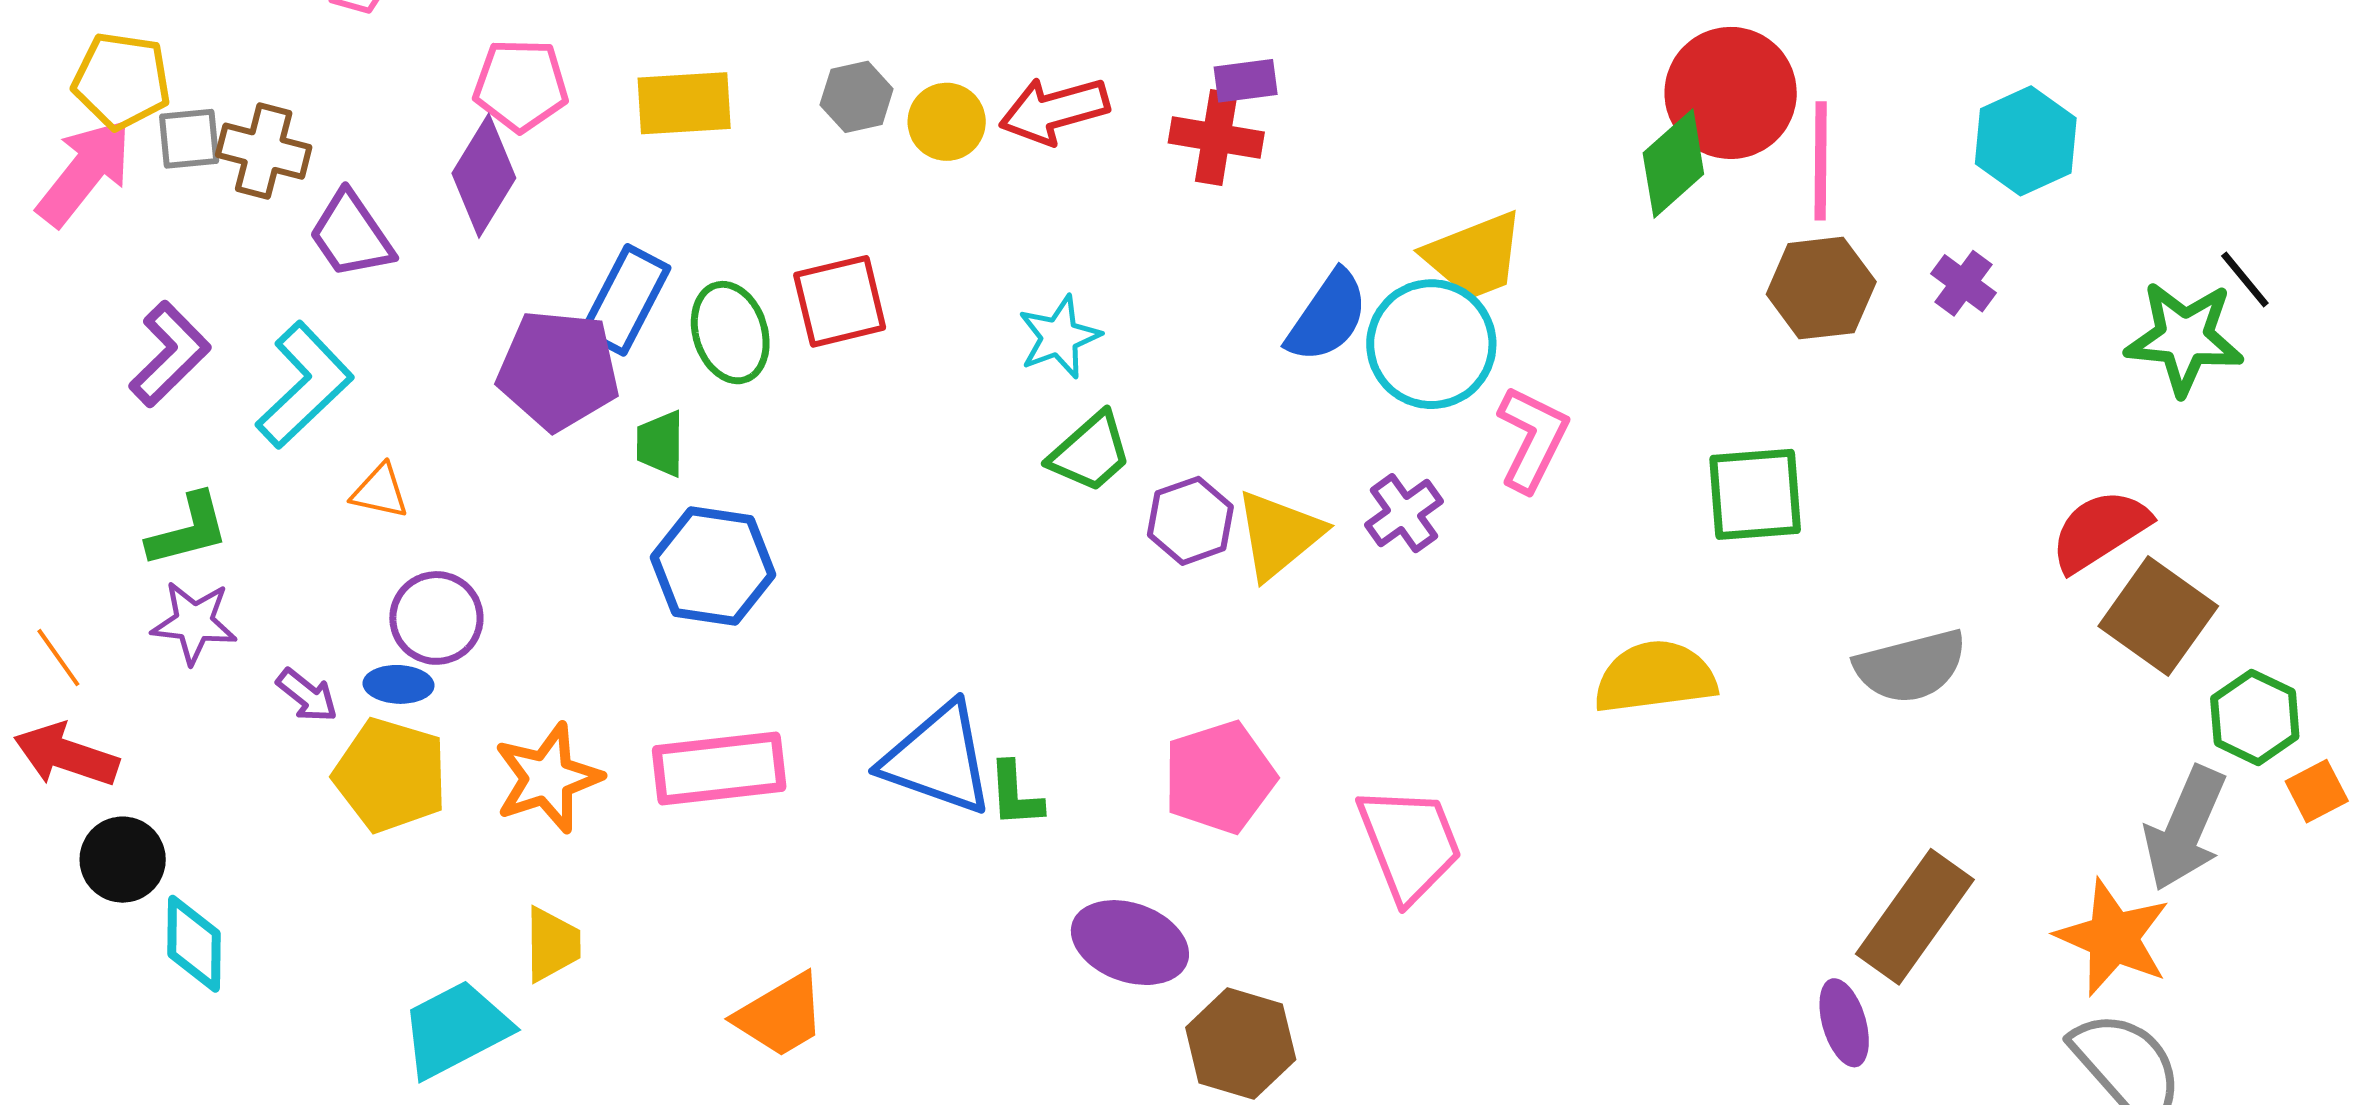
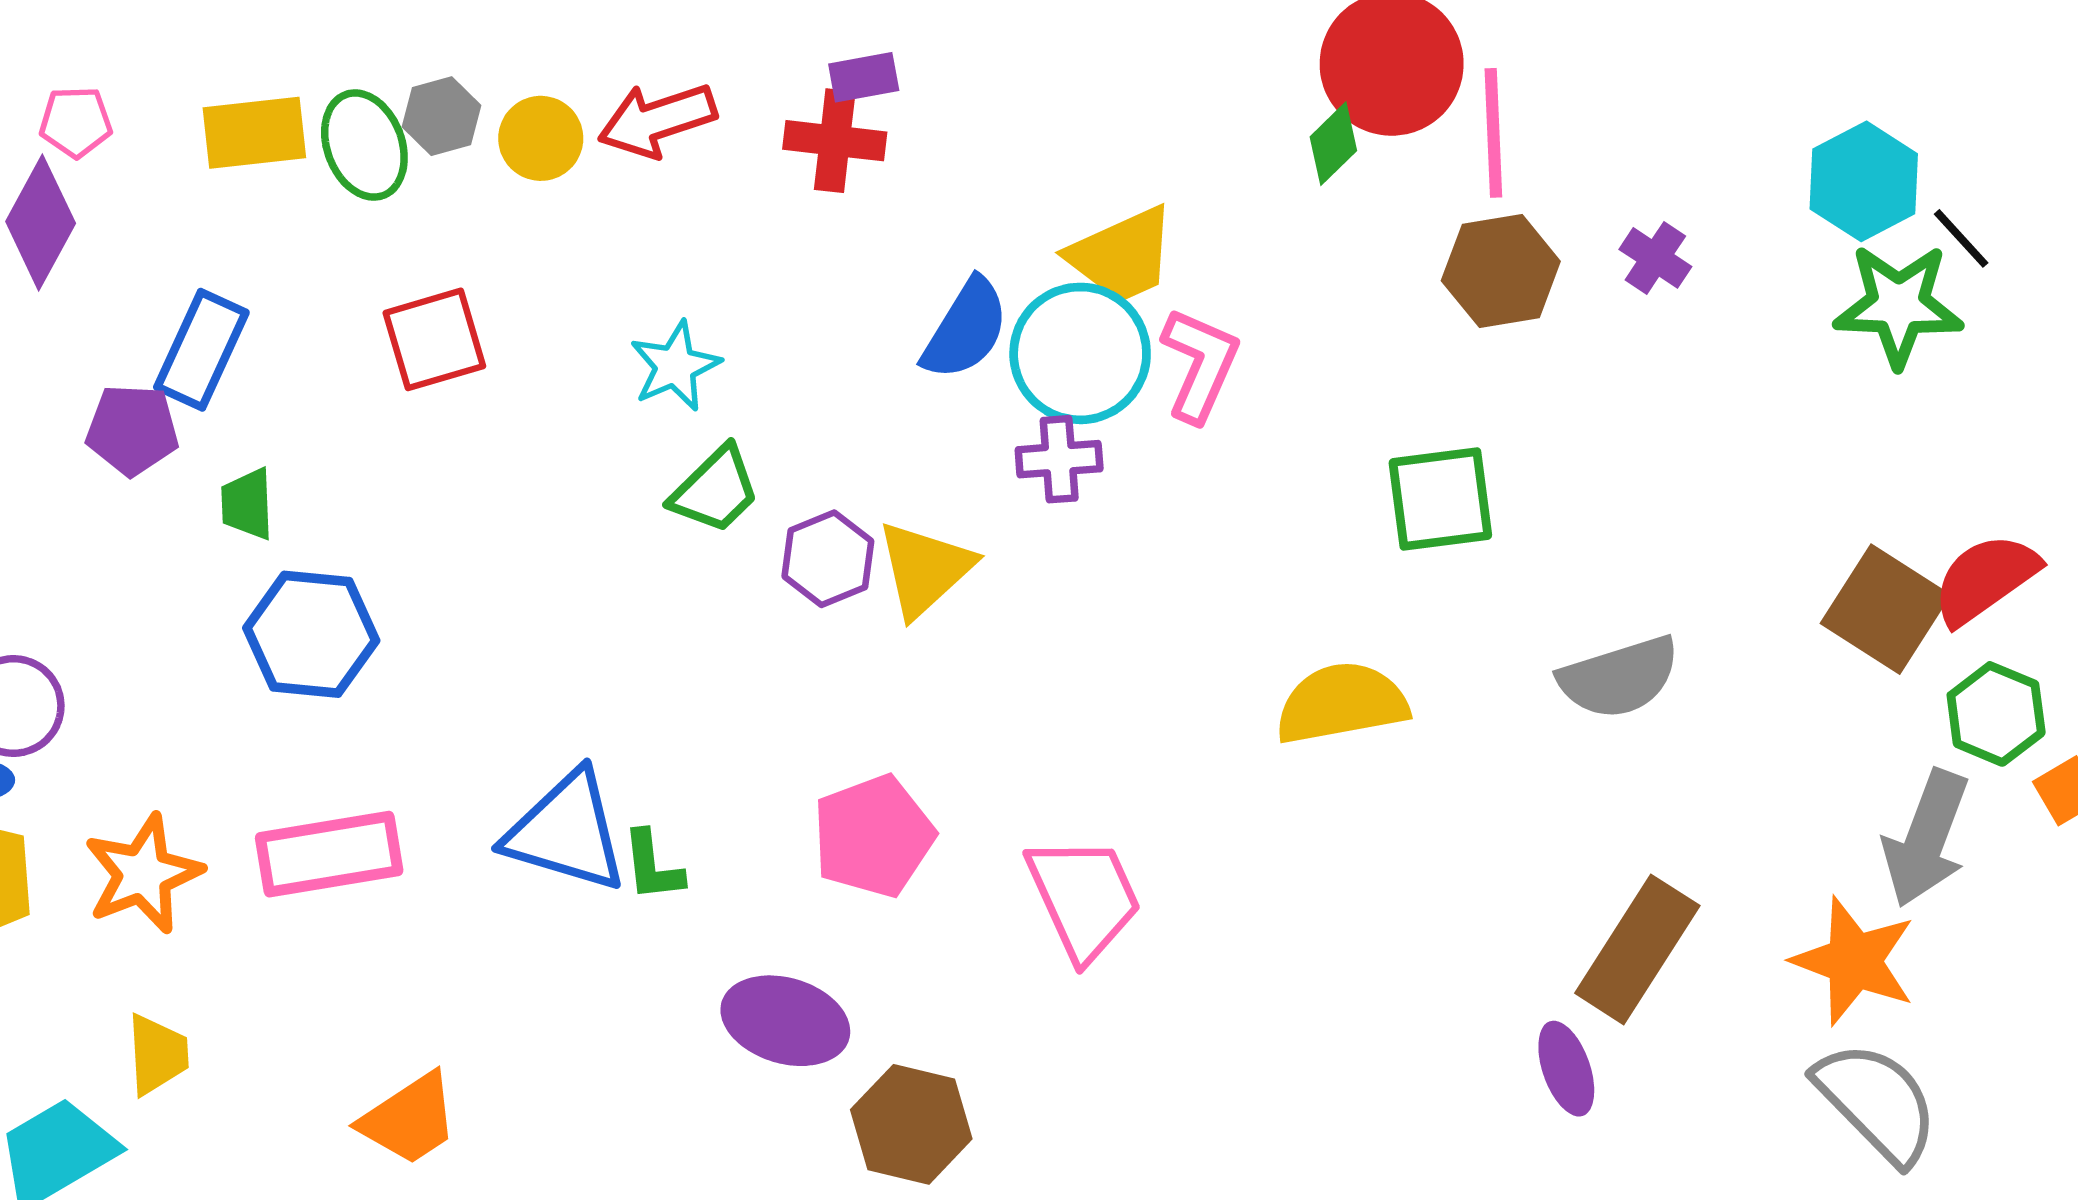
pink pentagon: (521, 85) -> (76, 122), size x0.7
cyan hexagon: (2026, 141) -> (1864, 181), moved
green diamond: (1673, 164) -> (1333, 144), size x0.7
green ellipse: (730, 333) -> (364, 145), moved
purple pentagon: (558, 370) -> (132, 430), size x0.7
pink L-shape: (1532, 439) -> (1200, 365), moved
purple cross: (1404, 513) -> (1059, 459), moved, turned 34
red semicircle: (2100, 530) -> (1985, 579), moved

